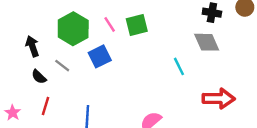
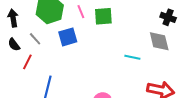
cyan line: (179, 66) -> (132, 57), turned -63
red line: (45, 106) -> (27, 62), moved

